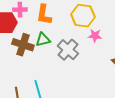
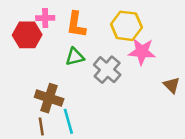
pink star: (95, 36) -> (142, 52), size x1.5
brown cross: (23, 45) -> (49, 98), moved

